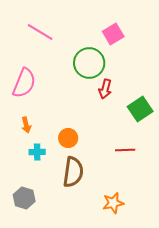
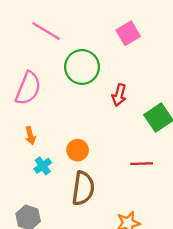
green circle: (89, 63) -> (82, 67), moved
cyan cross: (37, 152) -> (43, 166), turned -35

